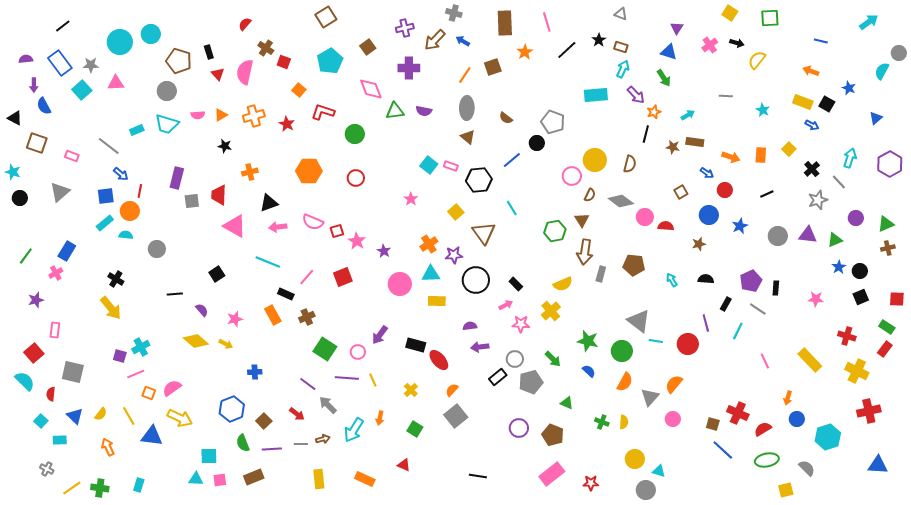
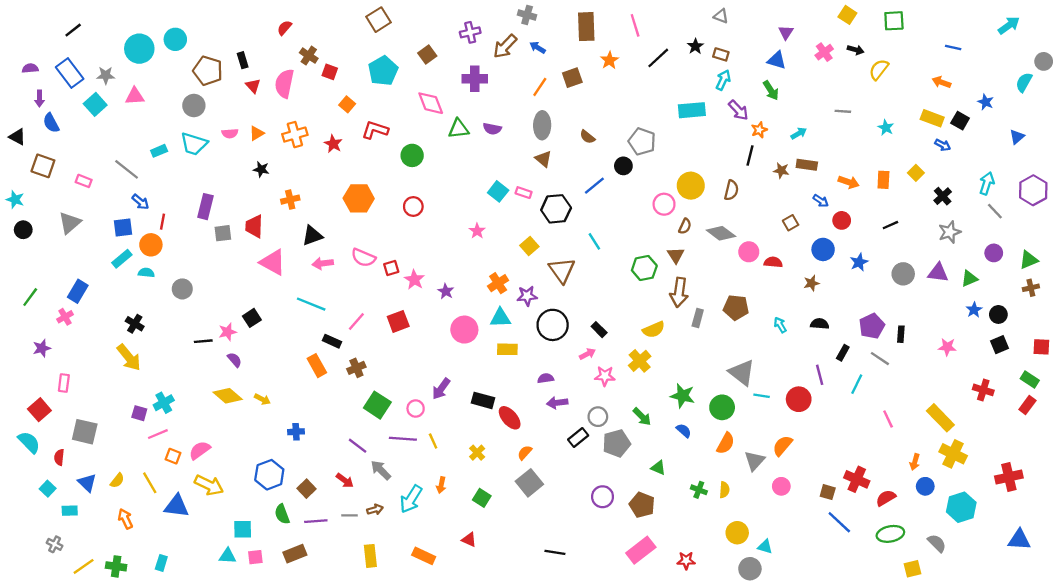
gray line: (839, 182) -> (995, 211), moved
pink star: (235, 319) -> (228, 332), moved
yellow cross: (857, 371) -> (953, 454), moved

